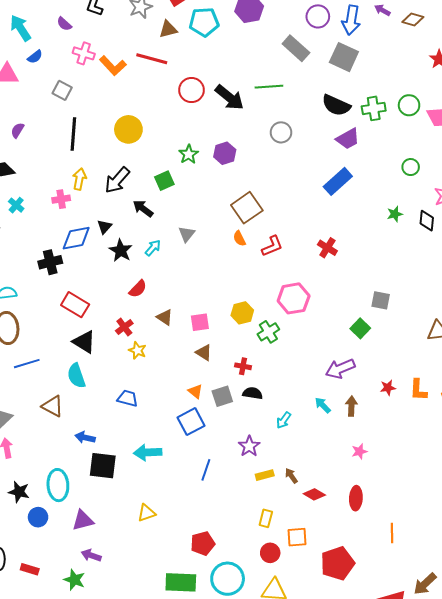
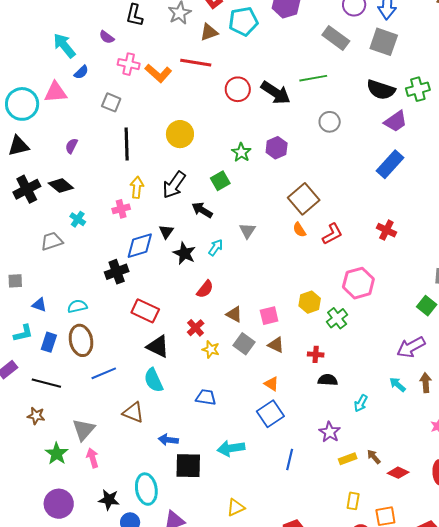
gray square: (222, 396) -> (244, 344), moved, turned -30

